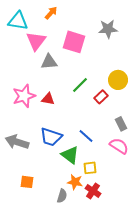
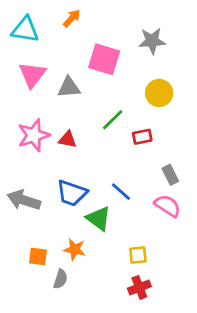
pink triangle: (36, 41) -> (32, 75), moved
yellow circle: (118, 80) -> (159, 93), moved
red rectangle: (101, 97) -> (142, 137), turned 32
yellow square: (90, 168) -> (138, 255), moved
orange star: (75, 182) -> (75, 249), moved
red cross: (93, 191) -> (139, 287), moved, turned 35
gray semicircle: (62, 196) -> (60, 279), moved

